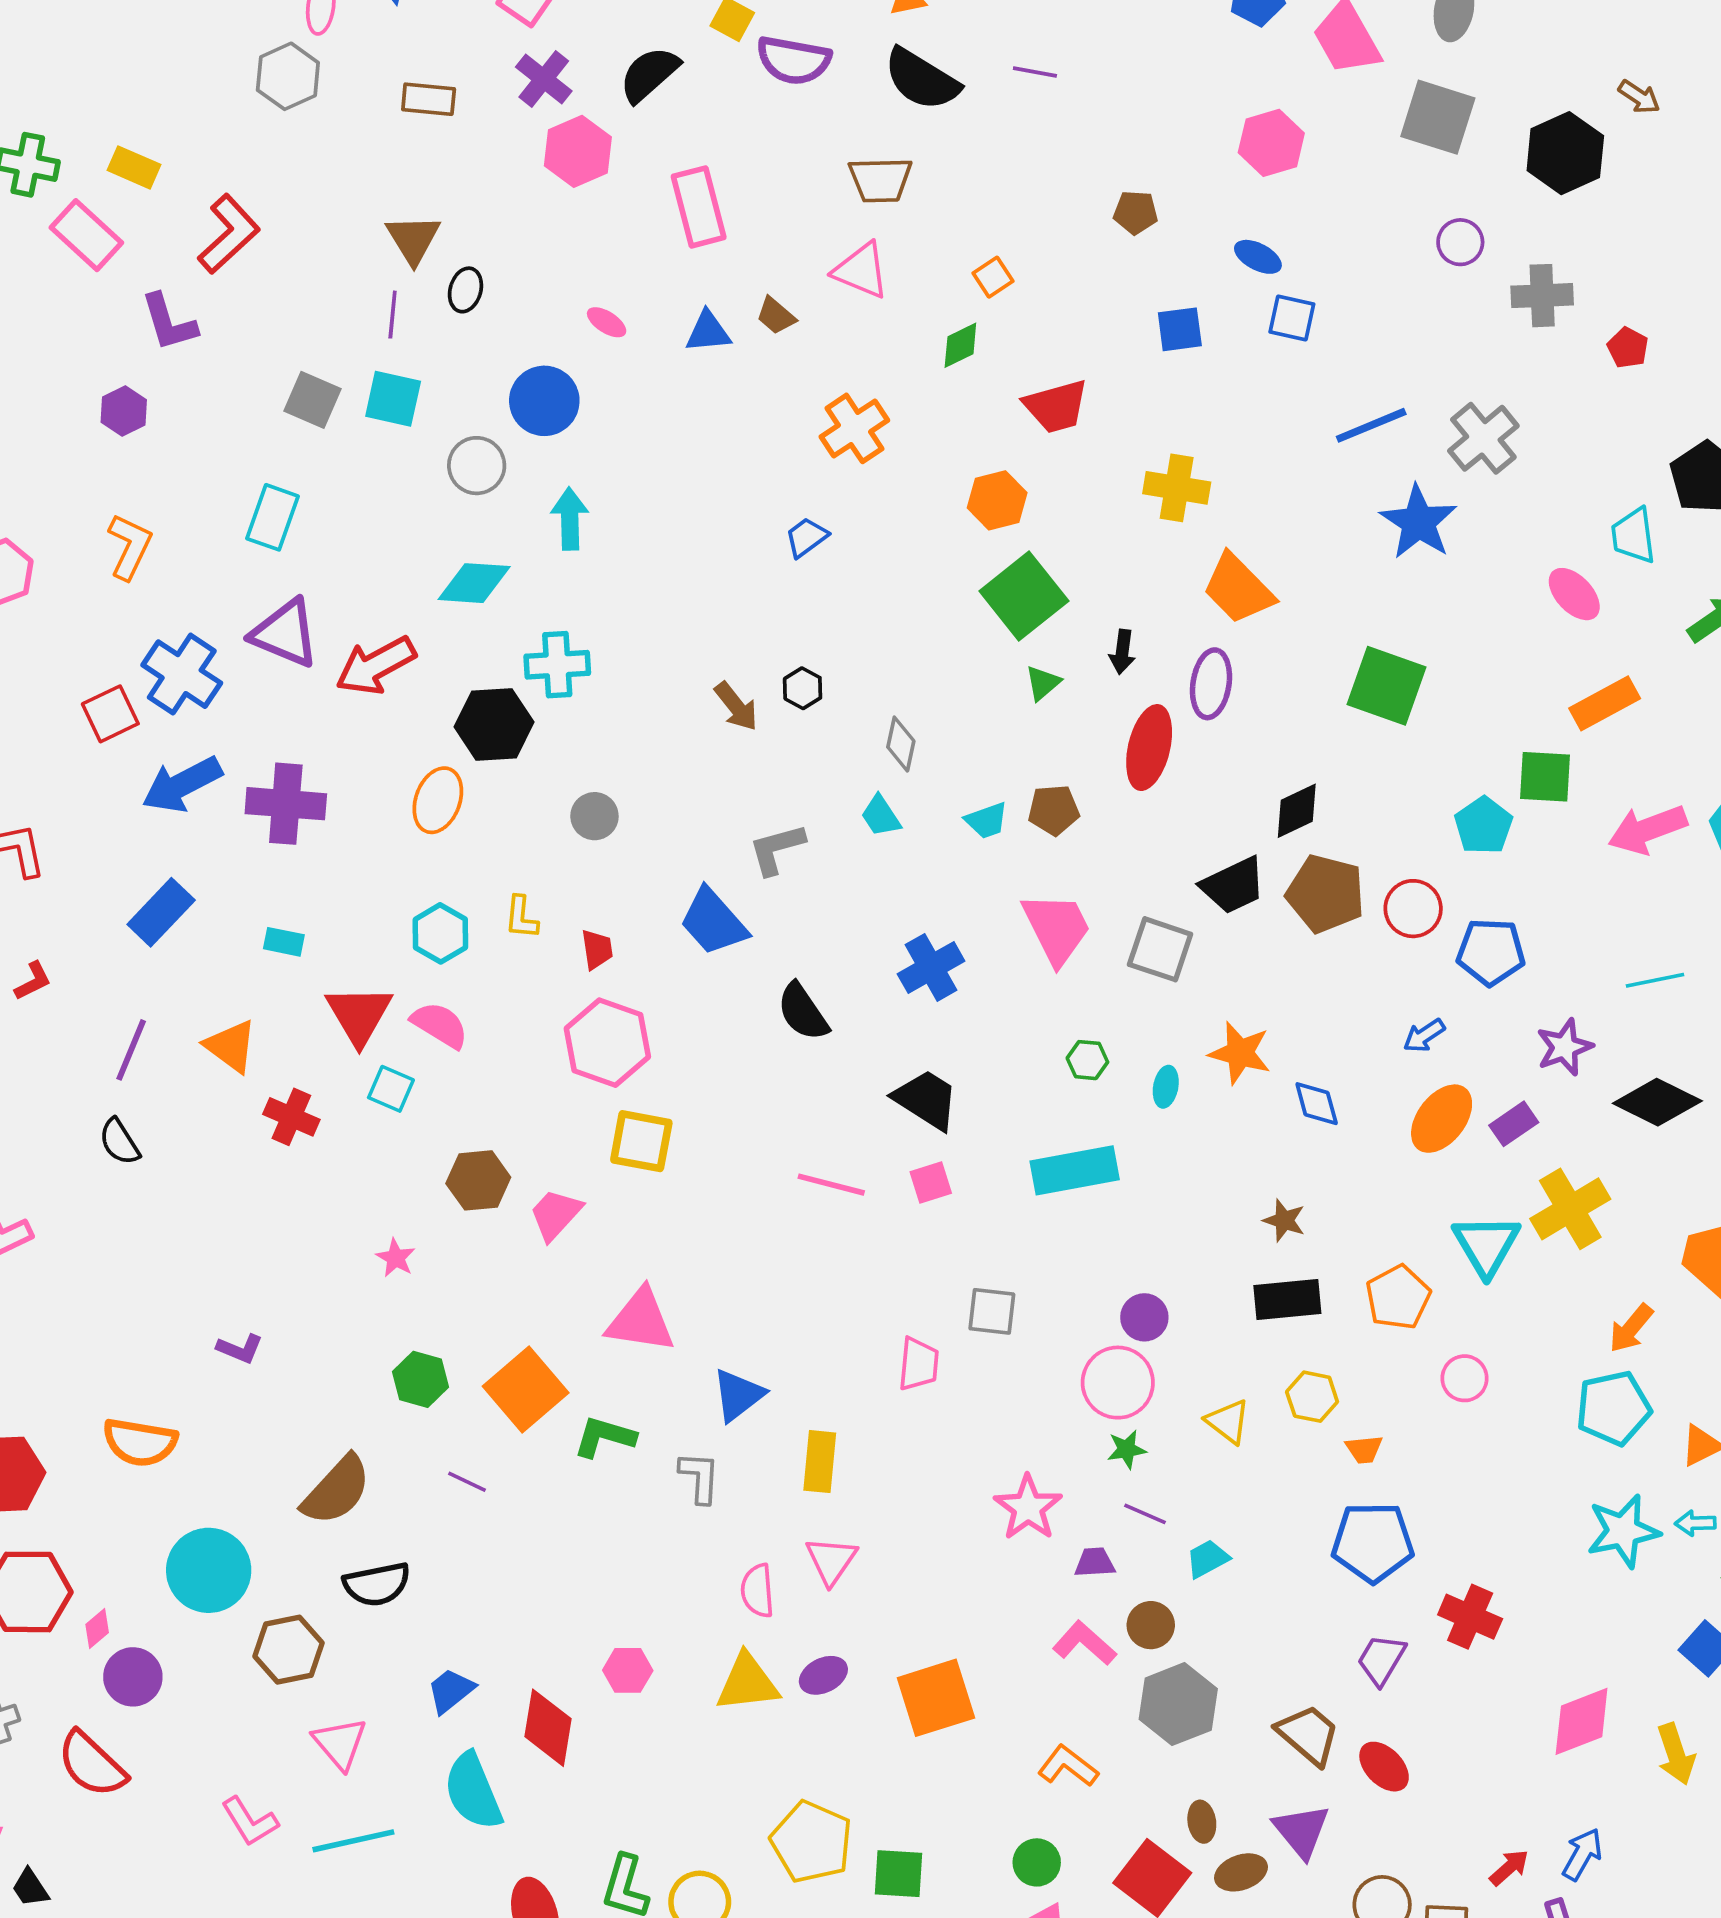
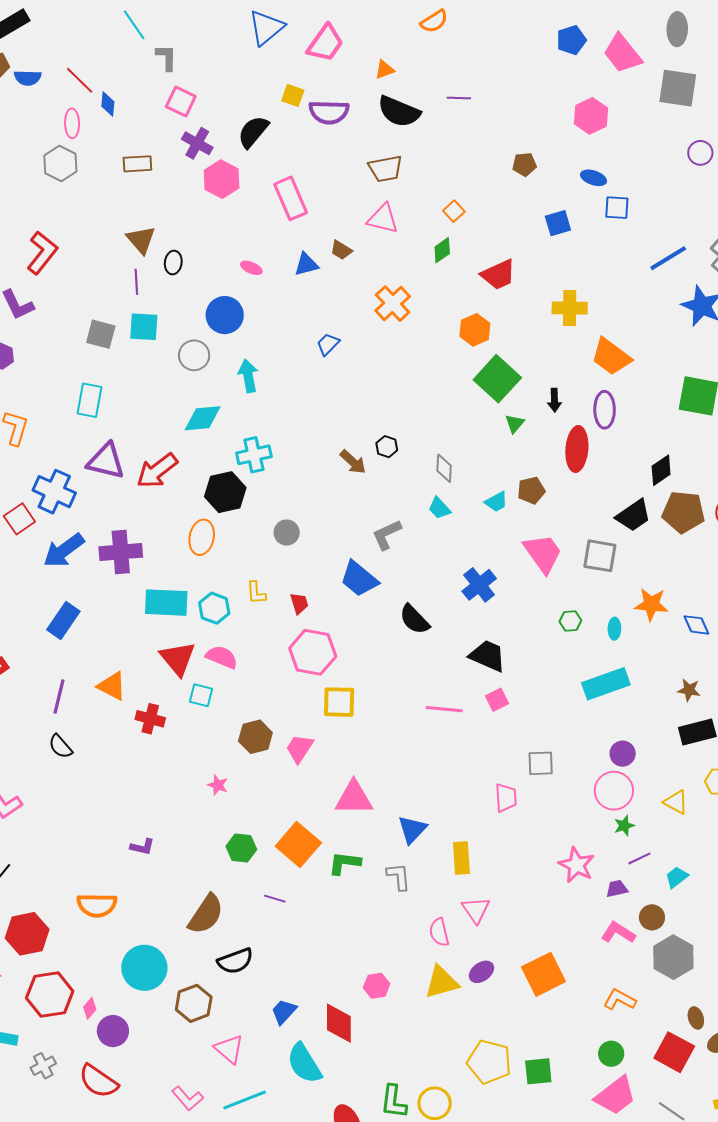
blue trapezoid: (806, 537) -> (328, 344), moved
cyan rectangle: (284, 942) -> (166, 603), moved, size x2.0
cyan rectangle: (1075, 1170) -> (606, 684), moved
purple line: (1145, 1514) -> (639, 858), turned -40

